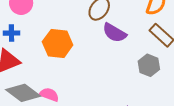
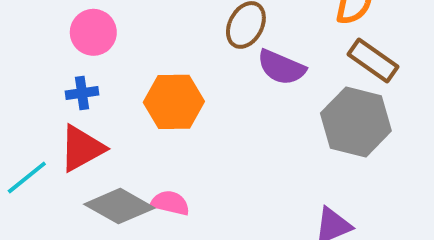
gray hexagon: (149, 65) -> (356, 122), size x1.6

